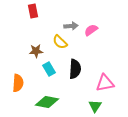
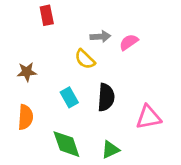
brown star: (36, 51) -> (27, 72), moved
green diamond: (47, 102) -> (66, 144), turned 60
green triangle: (95, 106) -> (110, 150), moved, turned 32

